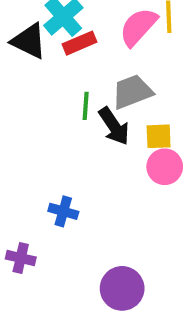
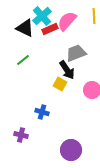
pink semicircle: (138, 27) -> (67, 21), moved
green line: (86, 106) -> (23, 60), moved, turned 48
yellow square: (159, 136) -> (60, 84), moved, turned 32

